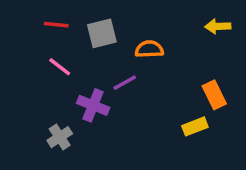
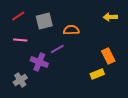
red line: (56, 25) -> (18, 16), turned -40
pink line: (60, 67) -> (20, 40), turned -32

